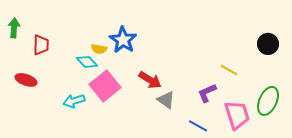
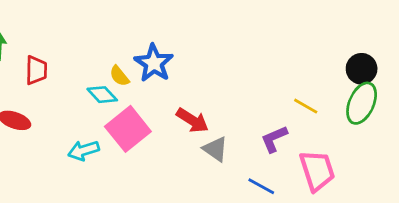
yellow semicircle: (99, 49) -> (119, 76), turned 42
green ellipse: (268, 101) -> (362, 103), moved

